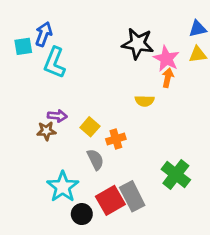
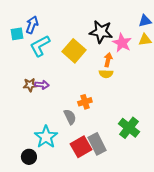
cyan L-shape: (55, 63) -> (40, 46), turned 40
orange arrow: (168, 78) -> (108, 60), moved
yellow square: (90, 127) -> (74, 51), moved, size x1.6
brown star: (46, 131) -> (30, 85), moved
black circle: (82, 214) -> (29, 157), moved

